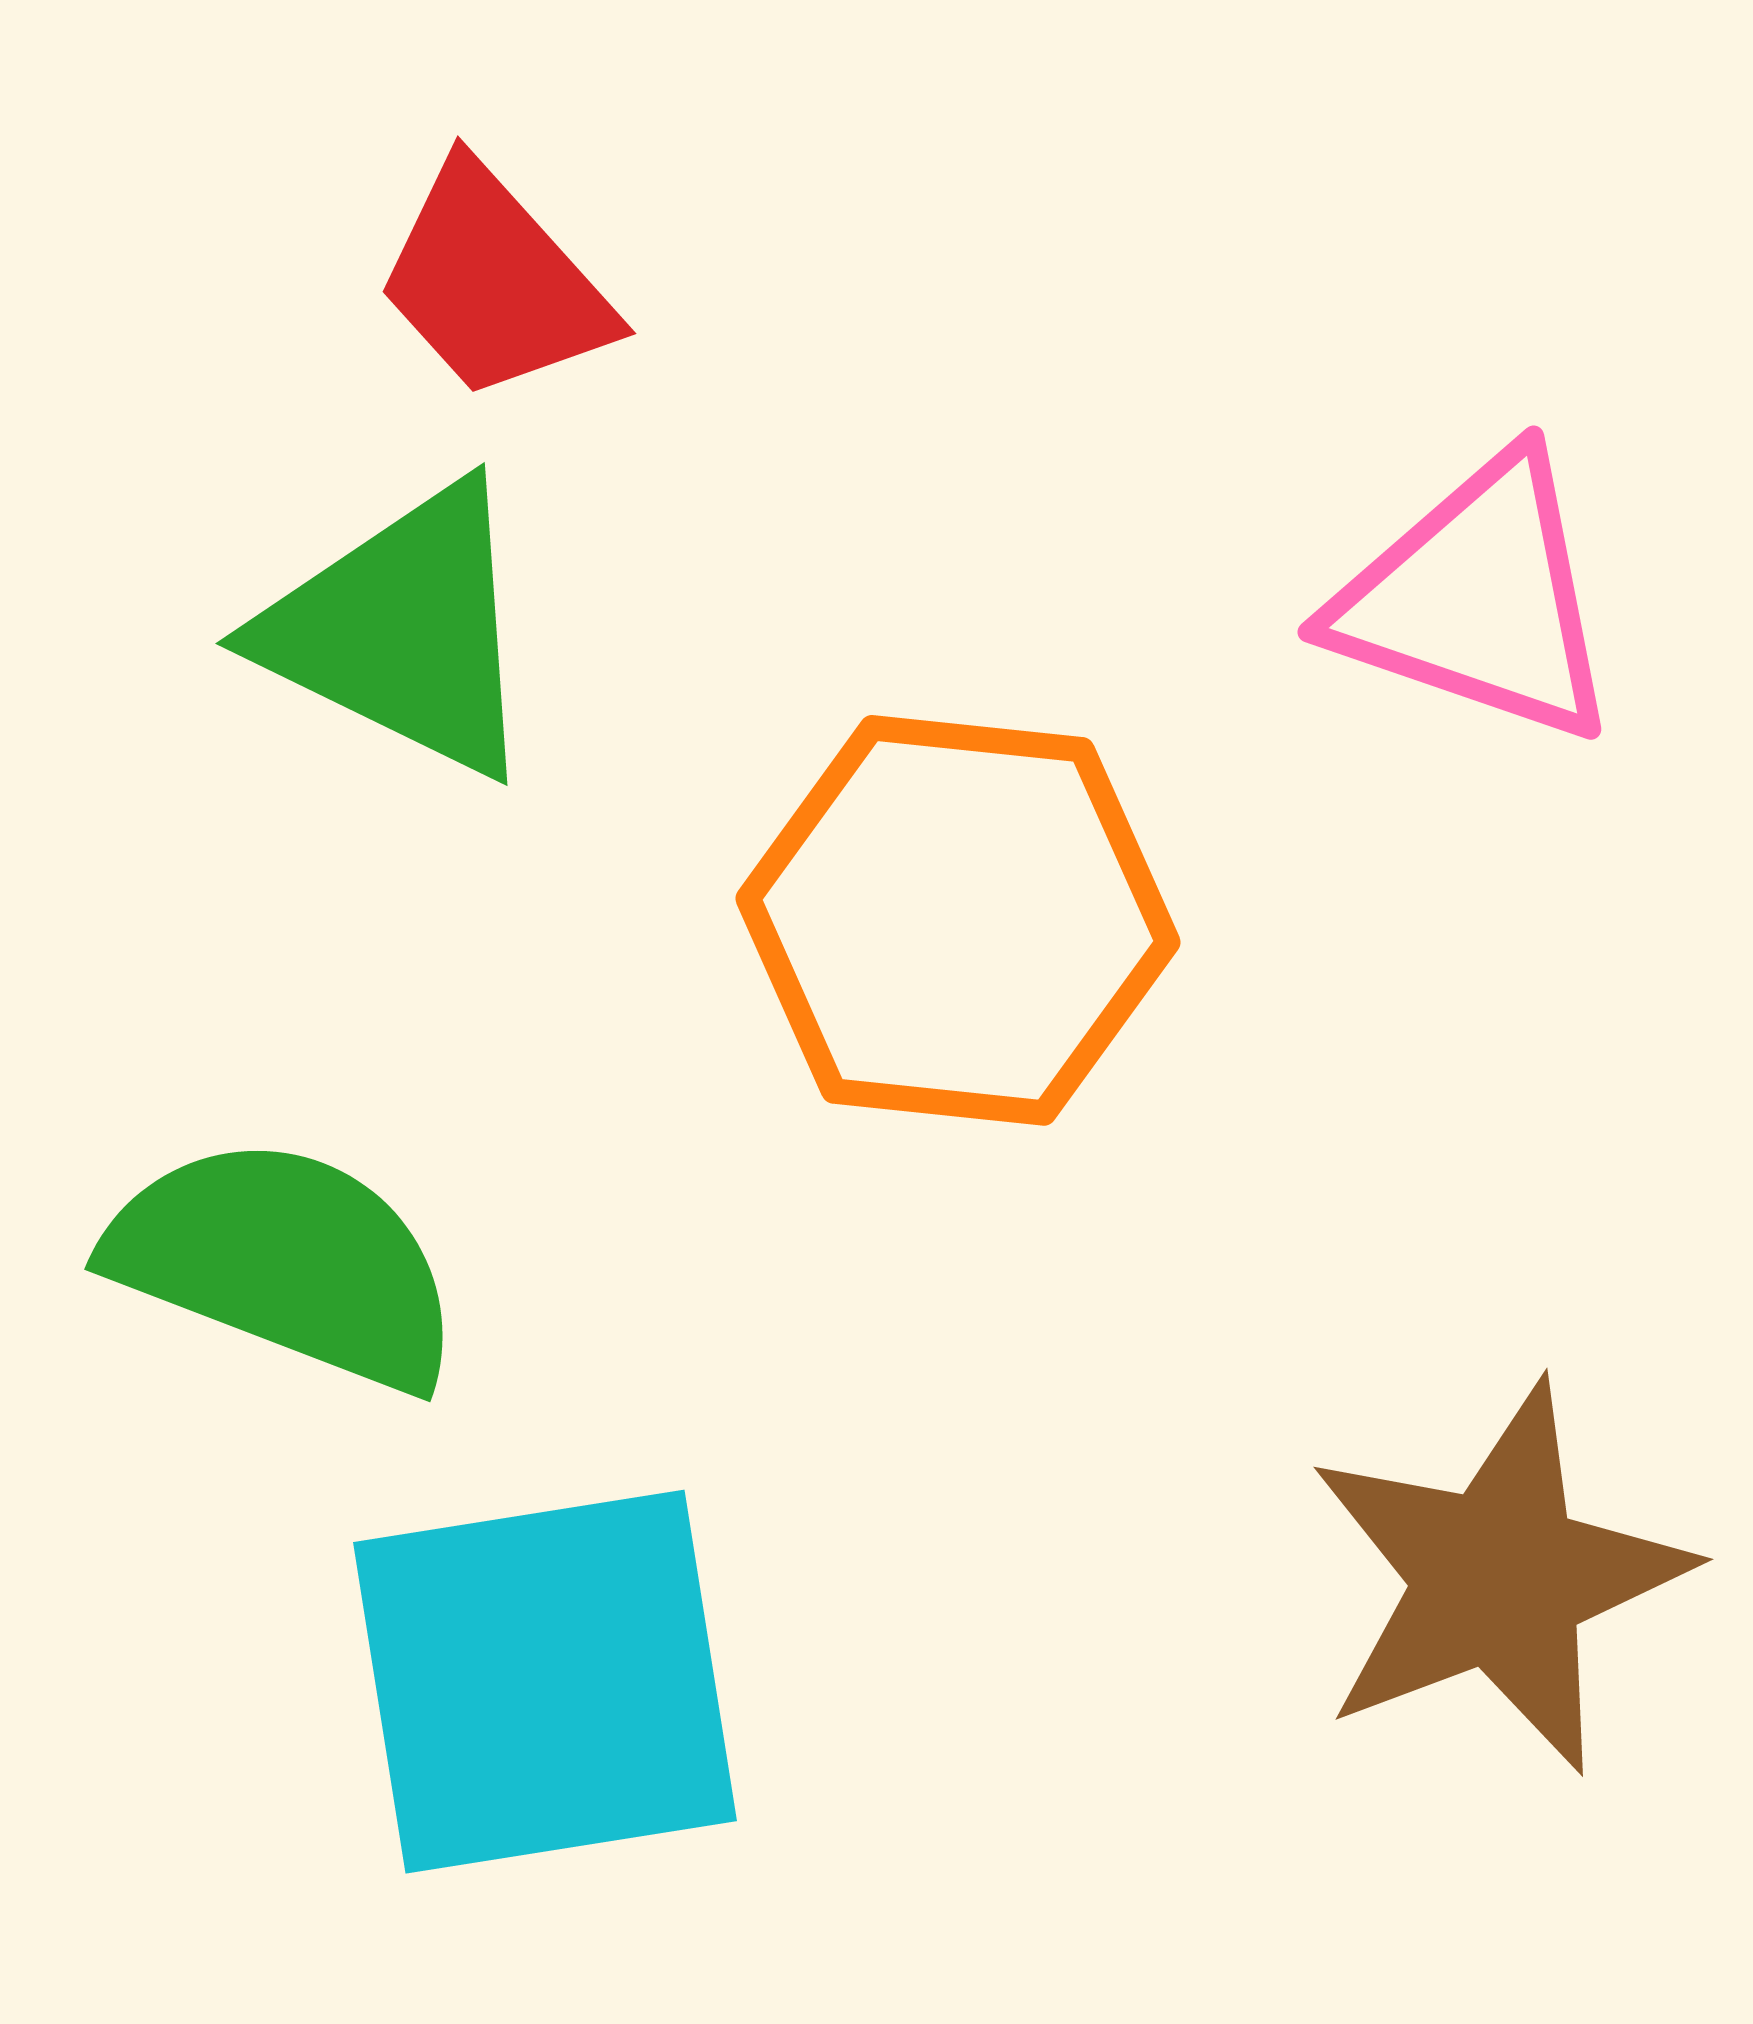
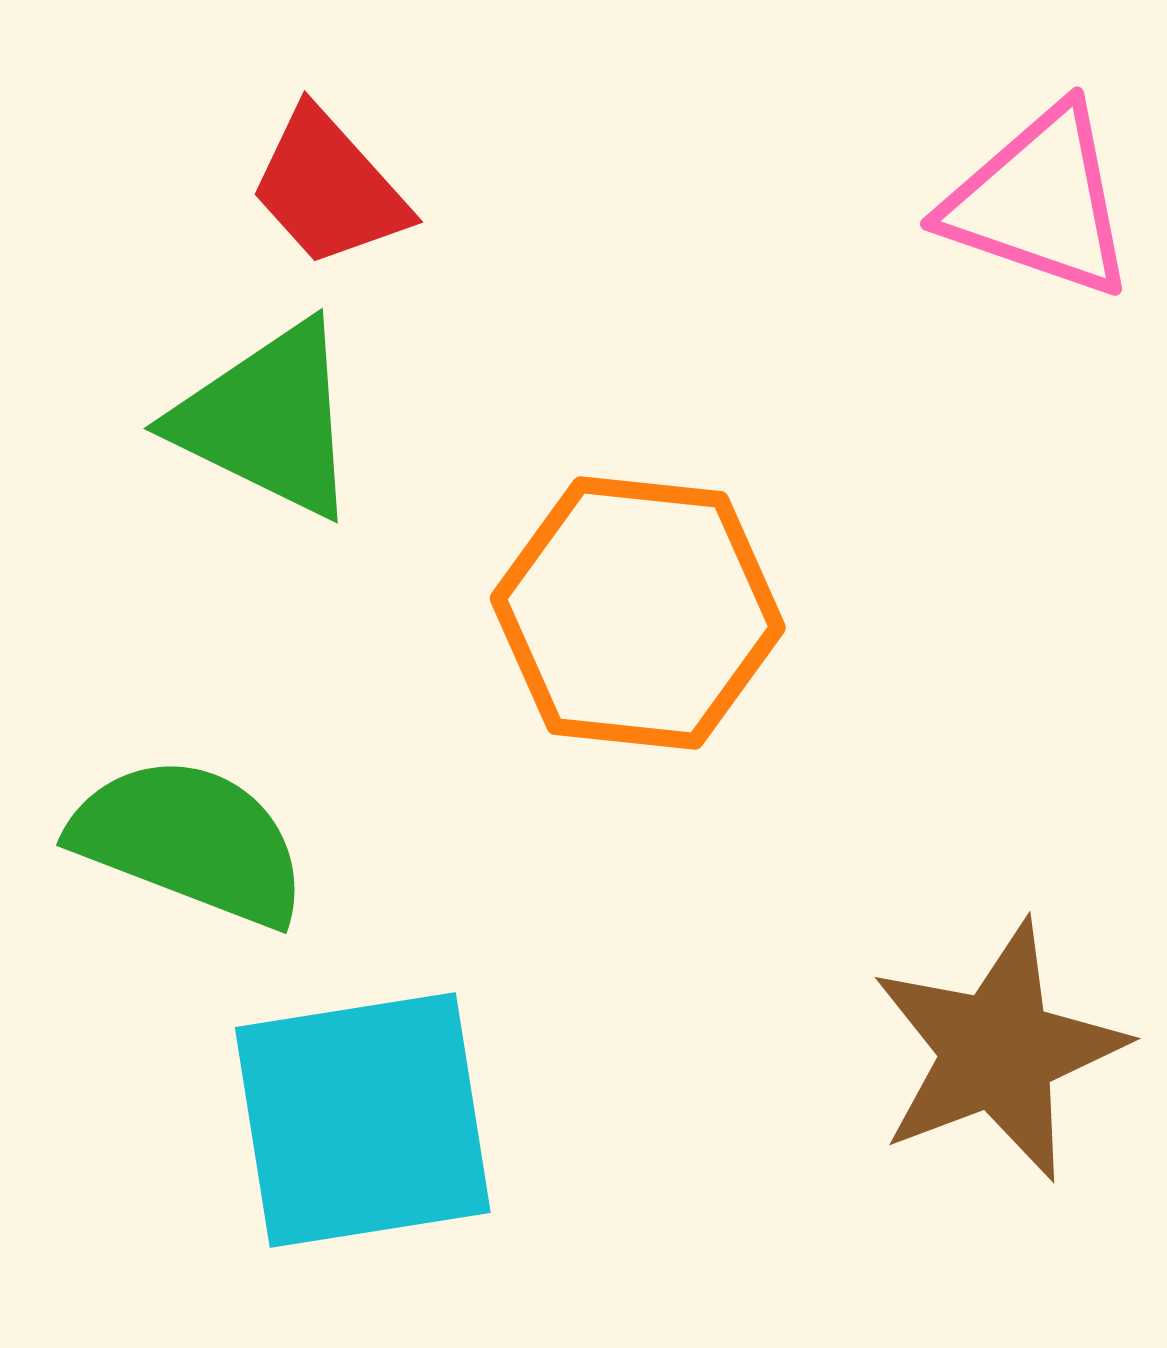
pink triangle: (1477, 599) -> (1040, 202), moved

